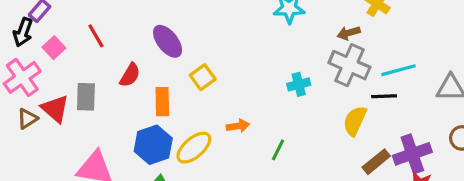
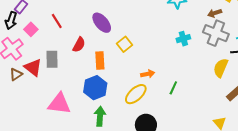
cyan cross: (299, 84) -> (183, 39), moved
yellow ellipse: (194, 148) -> (136, 94), moved

